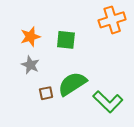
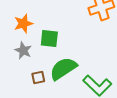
green square: (66, 40) -> (49, 39), moved

